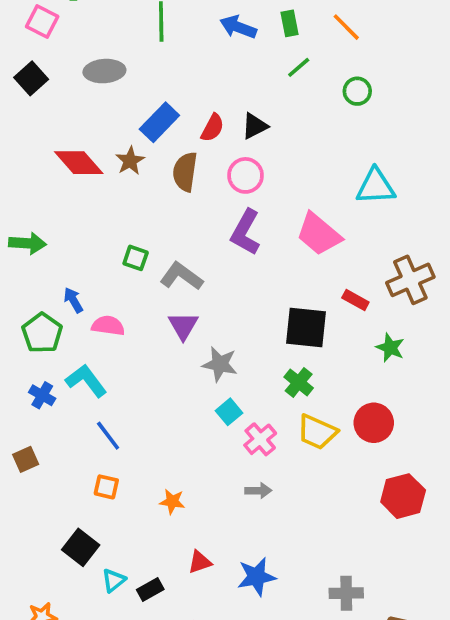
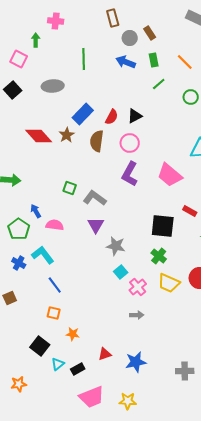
orange star: (172, 502) -> (73, 334), moved

